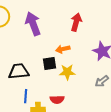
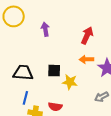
purple arrow: (33, 24) -> (45, 29), size x0.6
orange arrow: (63, 49) -> (86, 59), moved

